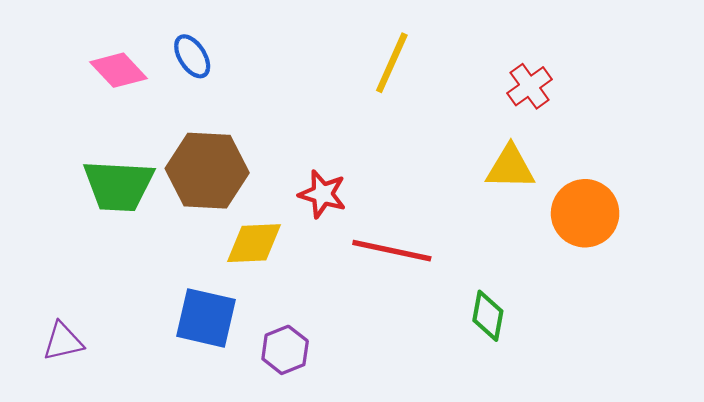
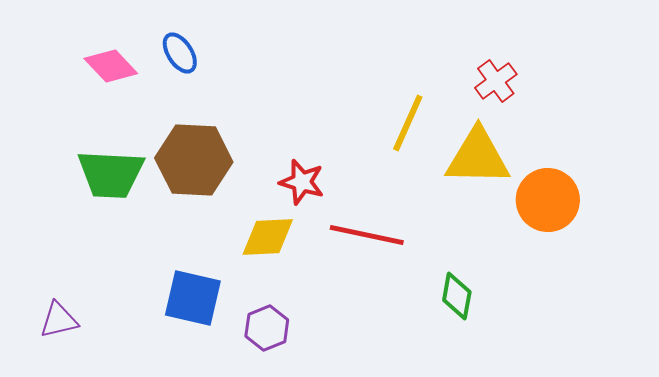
yellow line: (392, 63) -> (408, 123), moved
yellow triangle: (510, 167) -> (478, 157), size x1.4
yellow diamond: (254, 243) -> (268, 237), moved

